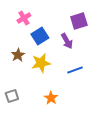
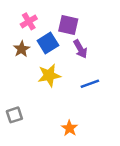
purple square: (79, 21) -> (68, 25), moved, turned 30
brown star: (18, 55) -> (22, 49), moved
orange star: (51, 98) -> (70, 128), moved

